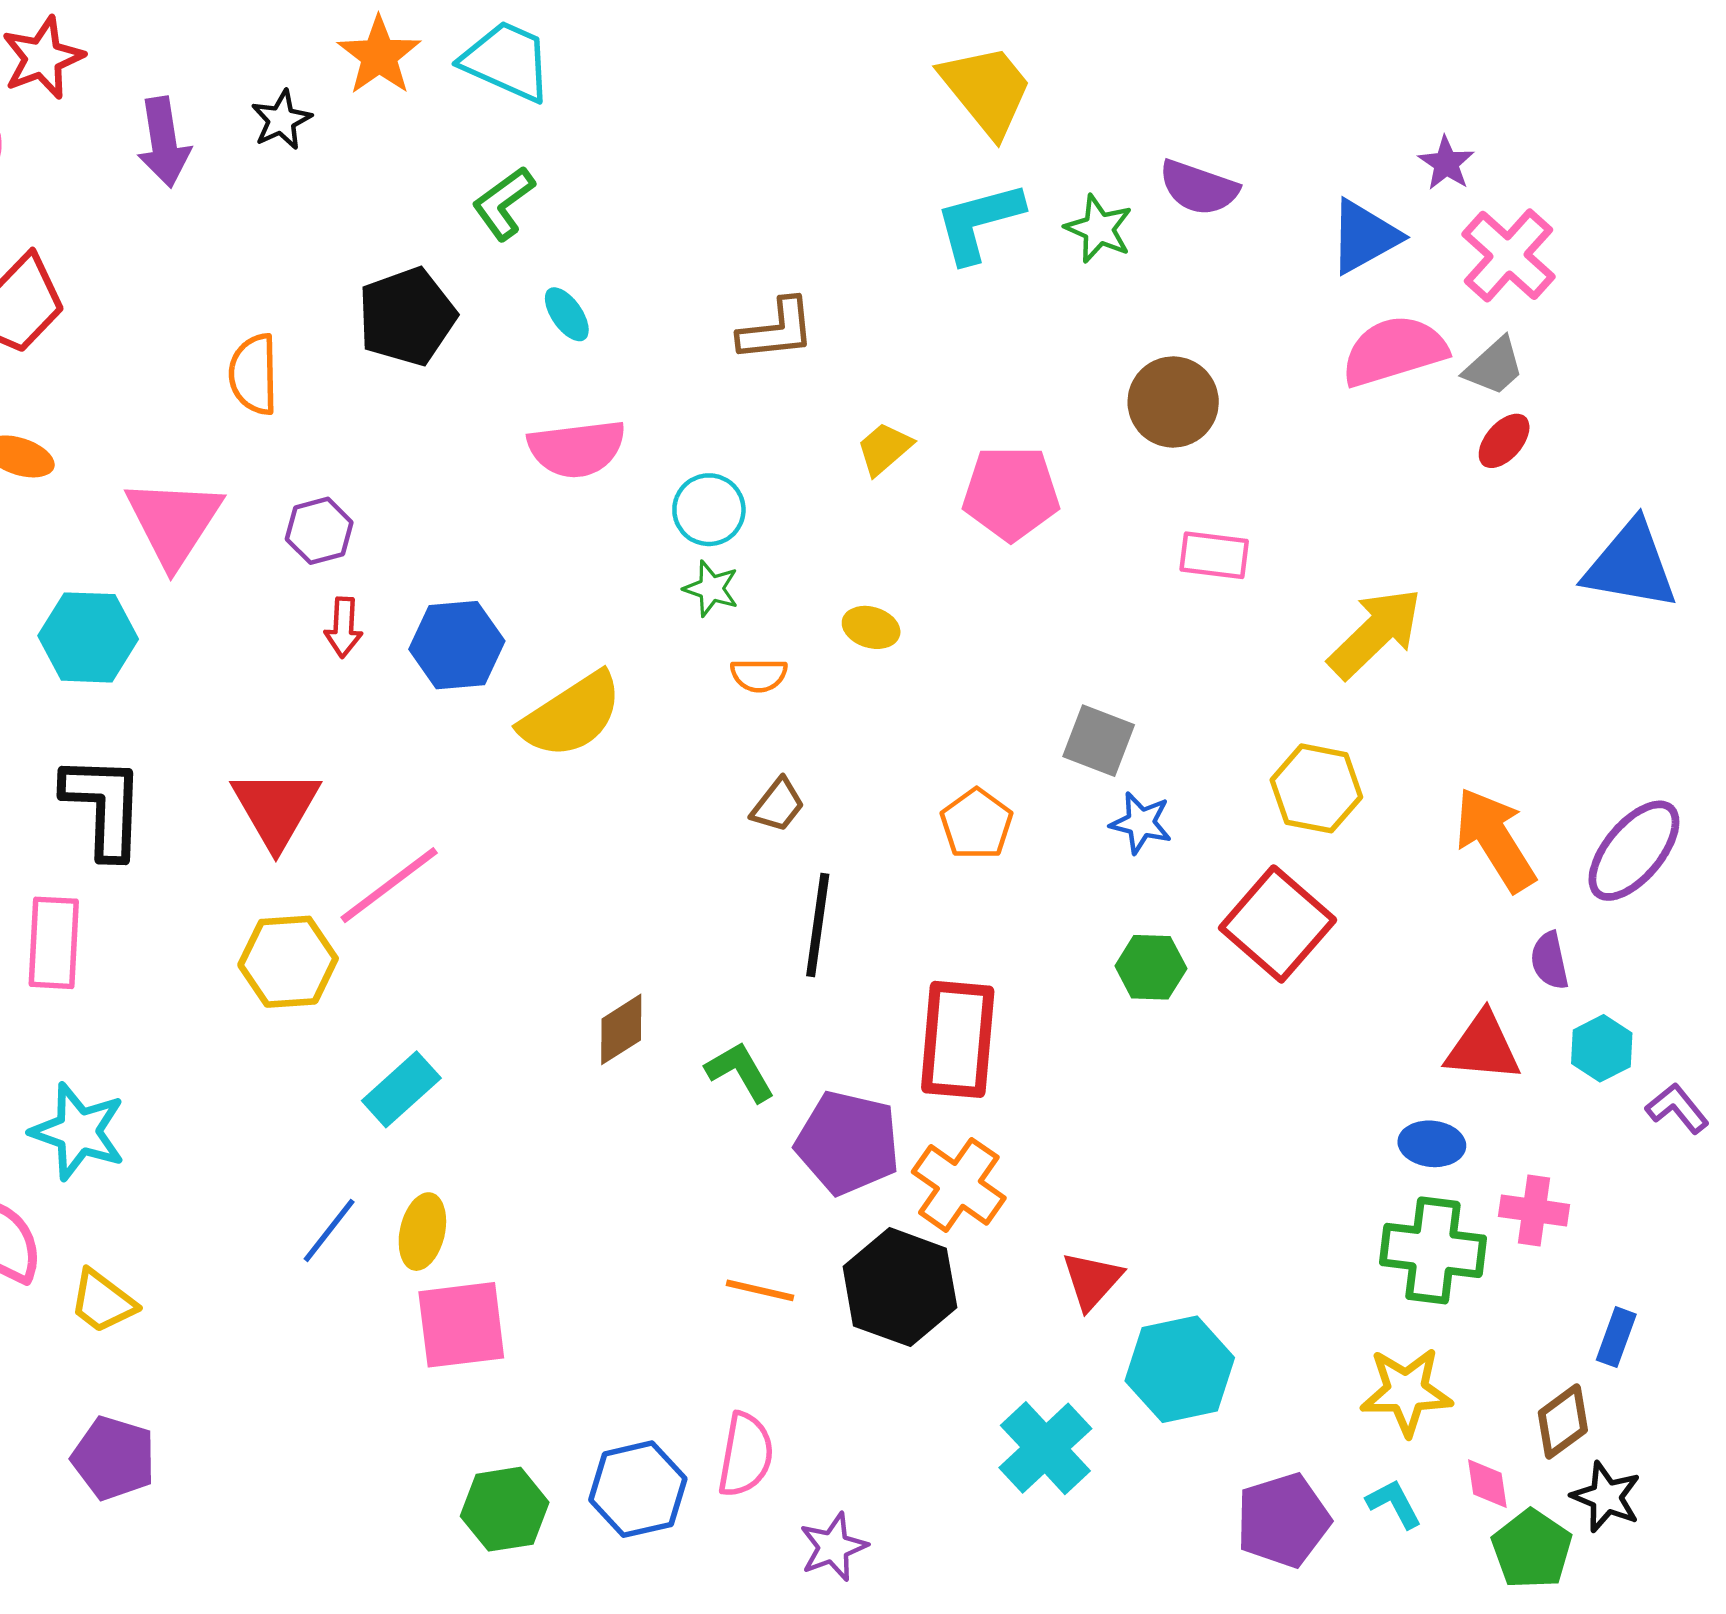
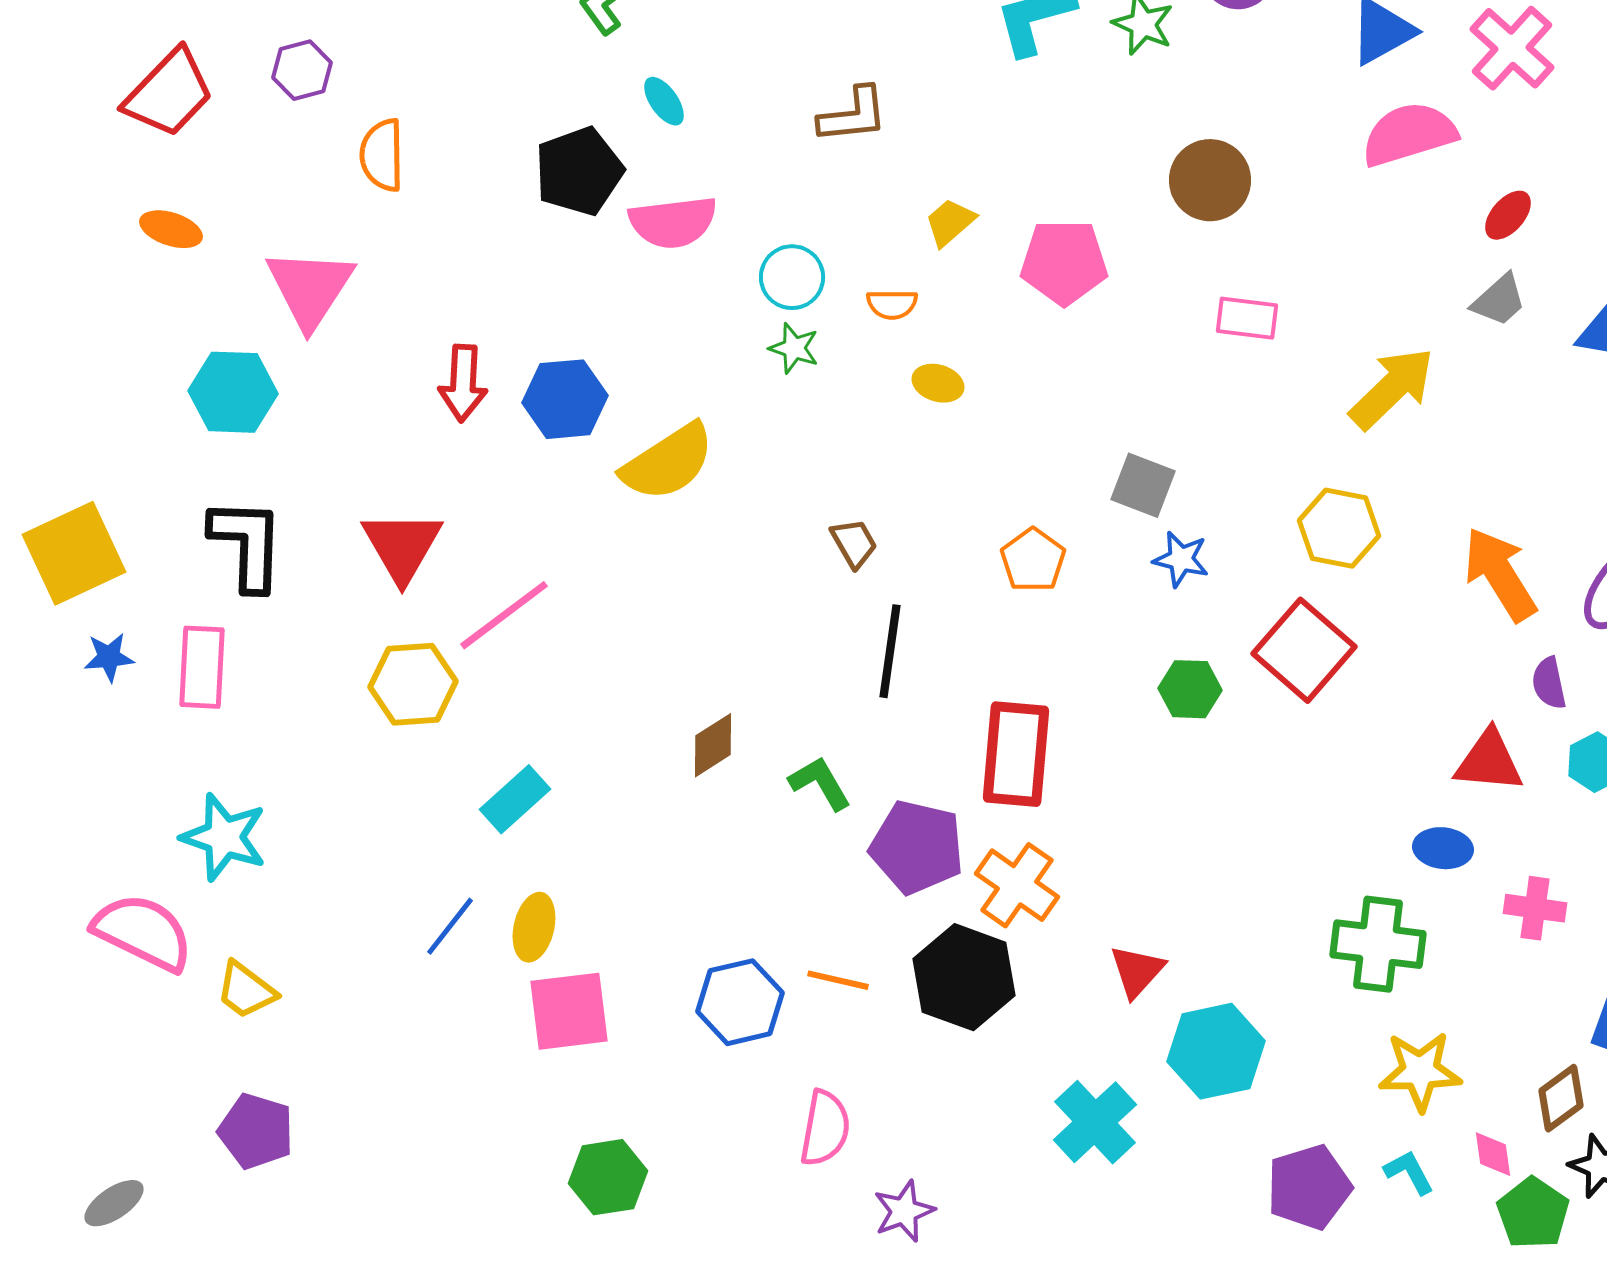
black pentagon: (407, 316) -> (579, 171), moved
gray trapezoid: (1494, 366) -> (1499, 300), moved
purple hexagon: (319, 531) -> (302, 70), moved
red arrow: (344, 627) -> (463, 383), size x1.4
orange semicircle: (759, 675) -> (892, 304), moved
brown trapezoid: (778, 805) -> (854, 543), turned -68
green cross: (1433, 1250) -> (1378, 944), moved
blue hexagon: (638, 1489) -> (740, 1002), moved

